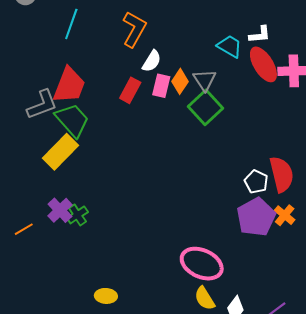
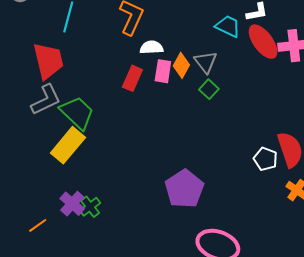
white semicircle: (152, 61) -> (151, 47), turned -120
red trapezoid: (69, 85) -> (48, 61), moved, turned -30
green square: (206, 107) -> (209, 89), size x0.6
purple pentagon: (256, 217) -> (184, 189), moved

